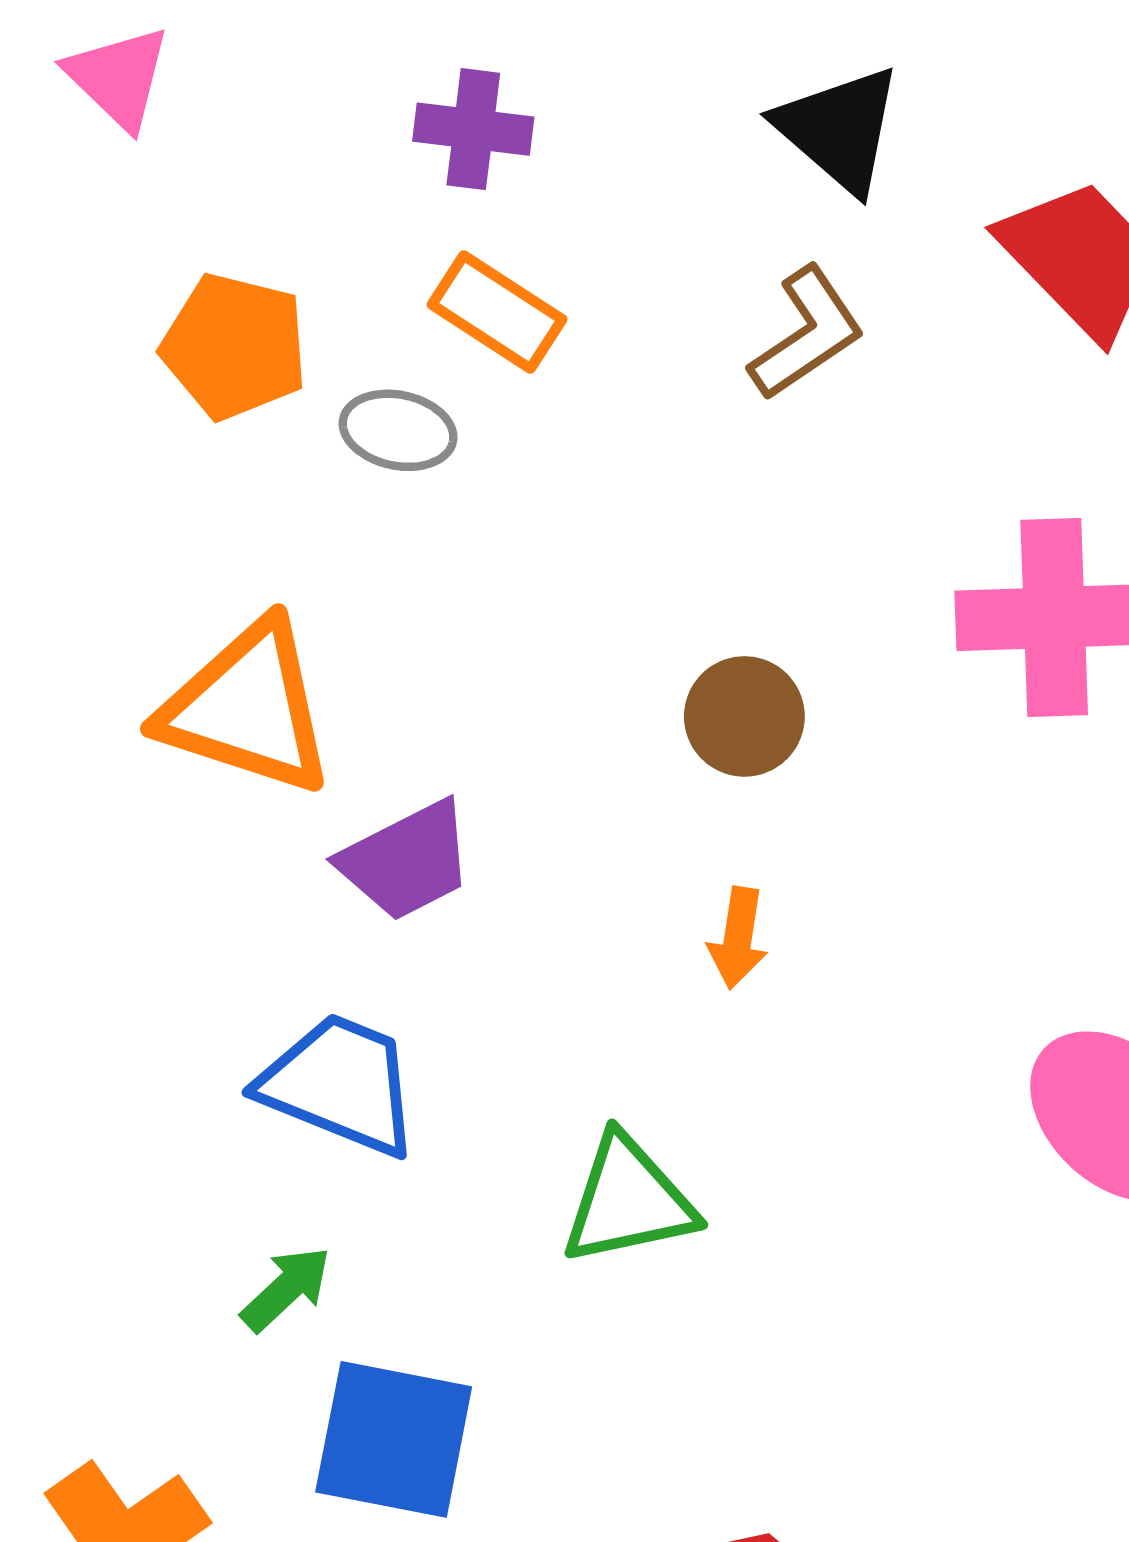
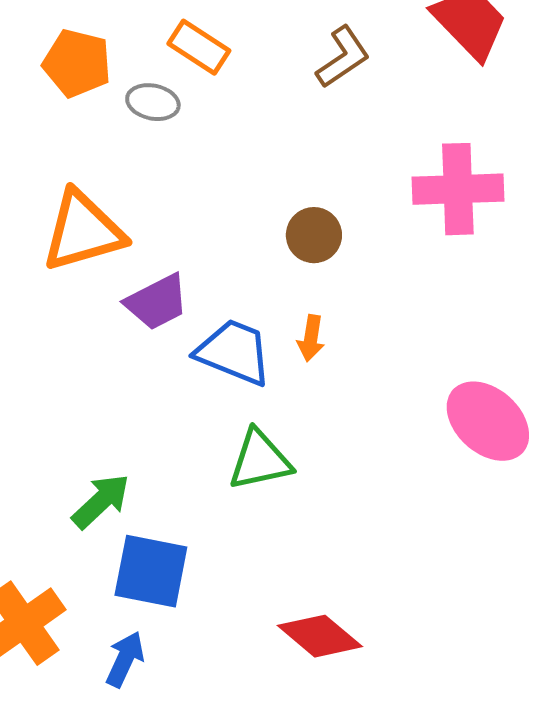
orange triangle: (247, 708) -> (83, 231), turned -34
blue trapezoid: (340, 1084) -> (234, 352), moved
green arrow: (286, 1289) -> (101, 501), size x1.4

